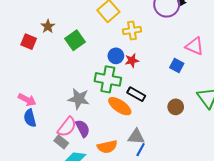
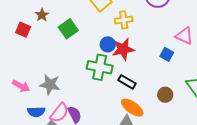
red star: (132, 61) -> (123, 49), size x1.6
gray star: (79, 99) -> (50, 85), moved
orange ellipse: (120, 106) -> (132, 108), moved
blue semicircle: (30, 118) -> (36, 112), moved, turned -78

